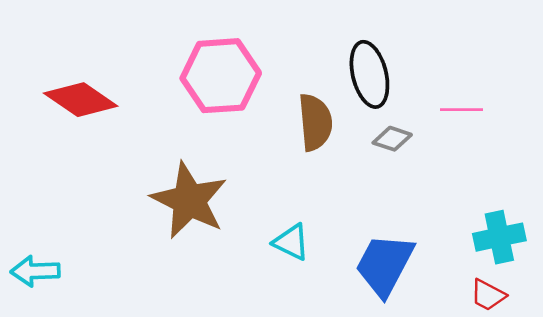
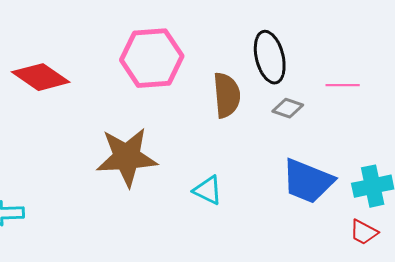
brown star: (189, 201) -> (127, 157), turned -30
blue trapezoid: (385, 265) -> (308, 181), moved, turned -96

